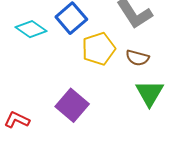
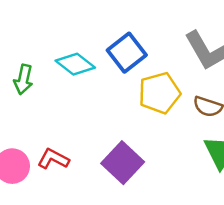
red L-shape: (17, 120) -> (53, 159), moved

